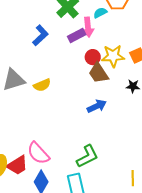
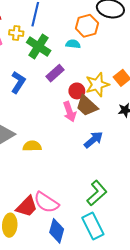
cyan semicircle: (100, 13) -> (73, 44), turned 48
pink arrow: (88, 27) -> (70, 112), moved
yellow semicircle: (42, 85) -> (32, 146), moved, turned -144
red trapezoid: (17, 165) -> (27, 207), moved

